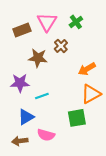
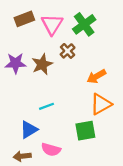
green cross: (76, 22) -> (84, 24), size x1.5
brown rectangle: (22, 30) -> (24, 19), moved
brown star: (38, 58) -> (42, 64), turned -30
purple star: (20, 83) -> (16, 63), moved

